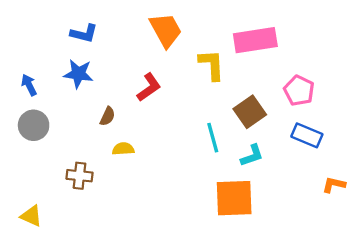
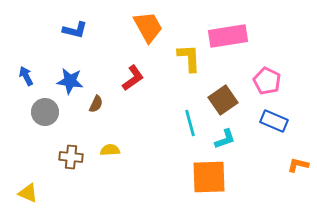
blue star: (78, 74) -> (70, 81), moved
gray circle: (34, 125) -> (45, 112), moved
yellow semicircle: (123, 149) -> (110, 150), moved

